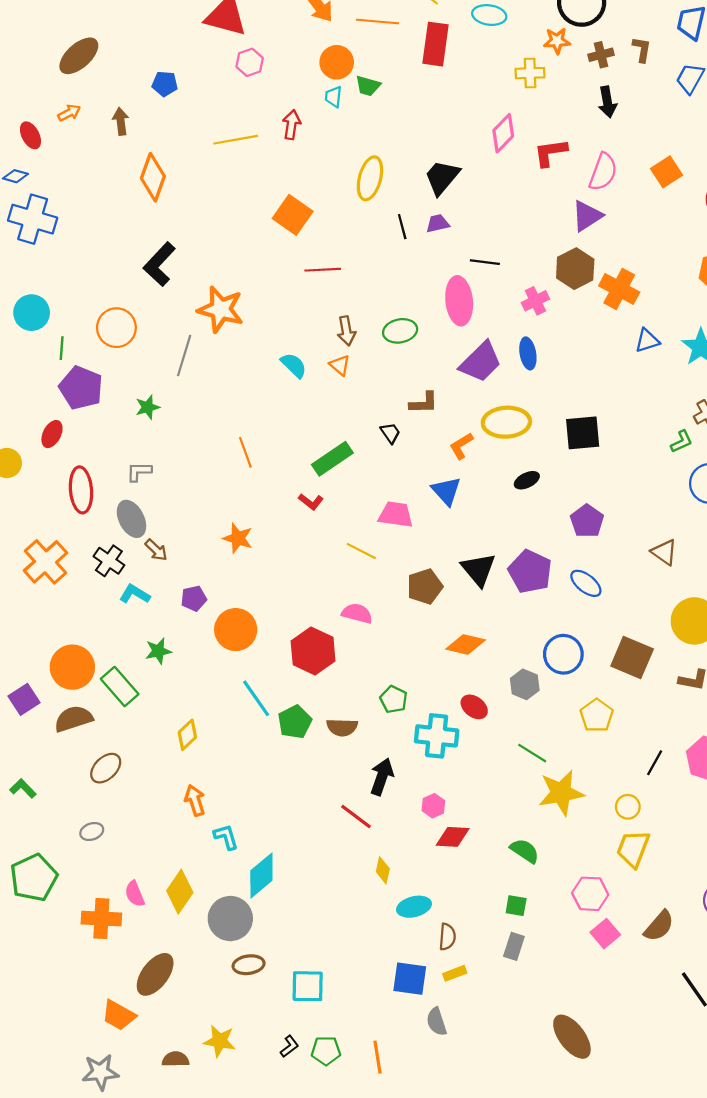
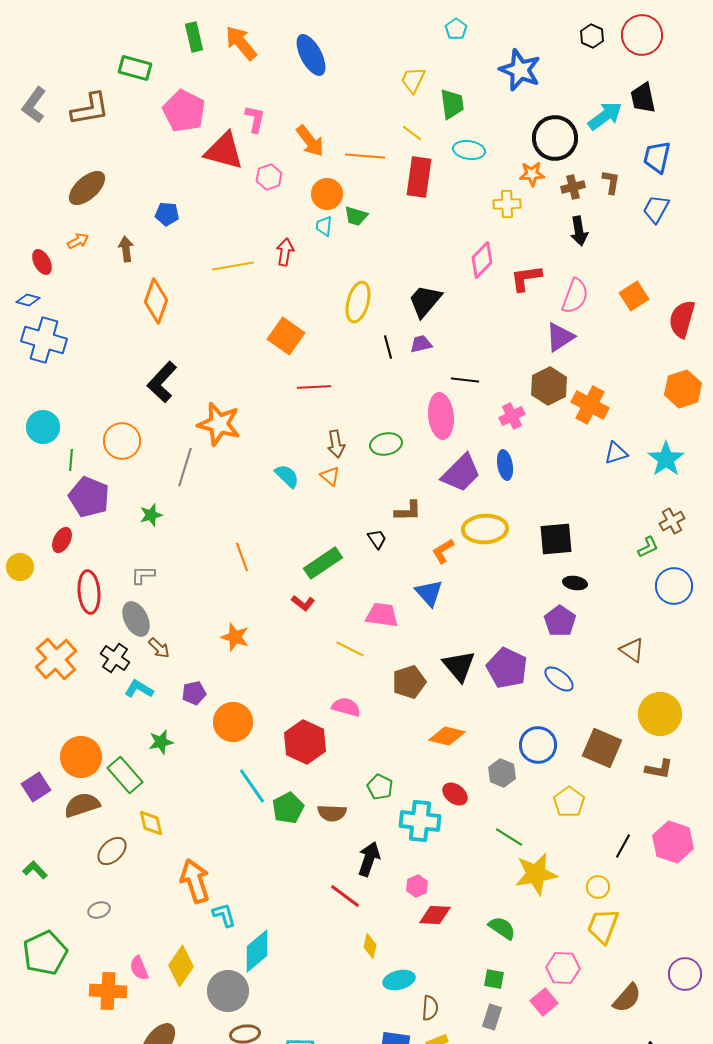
pink hexagon: (250, 62) -> (269, 177), moved
black ellipse: (527, 480) -> (575, 583), moved, turned 35
yellow diamond: (187, 735) -> (151, 823), moved, turned -60
orange arrow: (195, 800) -> (195, 881), size x1.5
pink square: (605, 934) -> (544, 1002), moved

